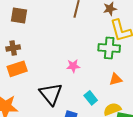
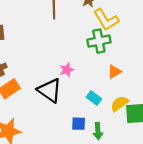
black triangle: (51, 94) -> (50, 90), moved

